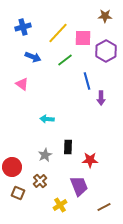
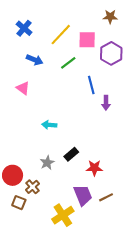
blue cross: (23, 27) -> (24, 28), turned -35
black rectangle: (68, 147) -> (71, 154), turned 48
brown cross: (40, 181) -> (32, 187), moved
yellow cross: (60, 205) -> (63, 215), size x1.5
brown line: (104, 207) -> (106, 197), moved

